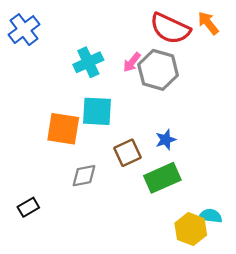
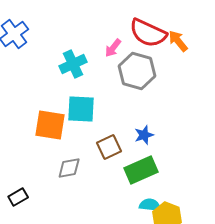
orange arrow: (208, 23) -> (178, 41), moved
pink arrow: (132, 62) -> (113, 48), moved
cyan semicircle: (210, 216) -> (150, 205), moved

